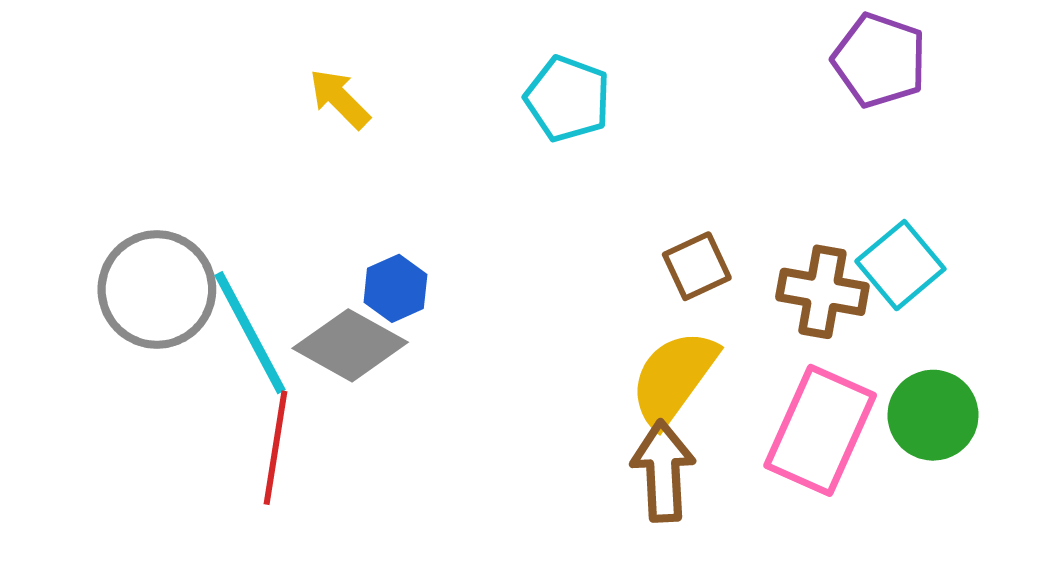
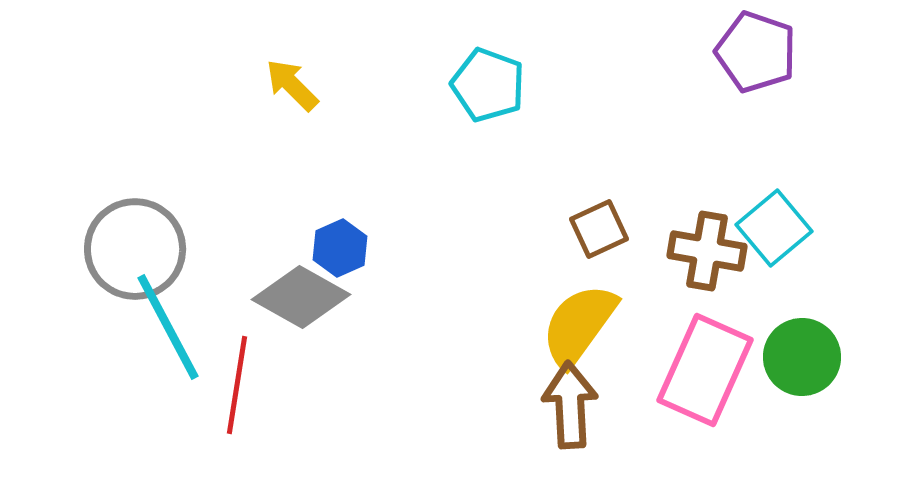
cyan line: (250, 333) -> (168, 327), moved

